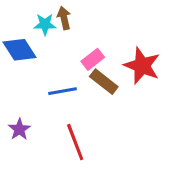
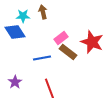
cyan star: (45, 24) -> (23, 16), moved

